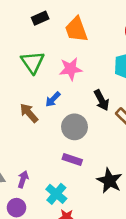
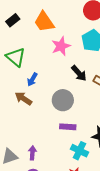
pink star: (71, 69) -> (61, 46), moved
blue arrow: (53, 99) -> (32, 79), moved
cyan cross: (56, 194) -> (79, 151), moved

